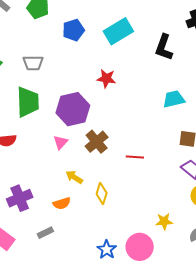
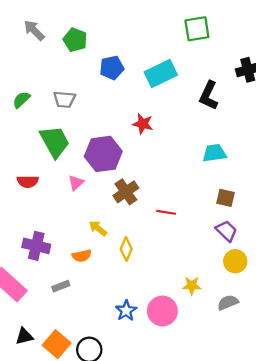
green trapezoid: (28, 102) -> (55, 142), turned -32
pink triangle: (61, 142) -> (76, 183), moved
purple cross: (20, 198) -> (36, 246), turned 30

